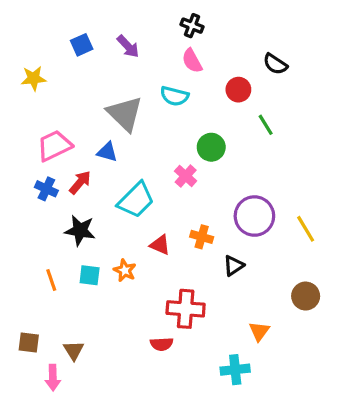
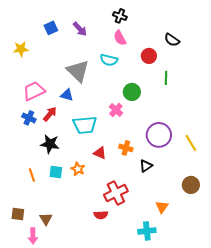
green line: (266, 125) -> (166, 78), turned 32
cyan trapezoid: (136, 200) -> (85, 125), turned 40
red cross: (186, 309) -> (116, 193), turned -30

